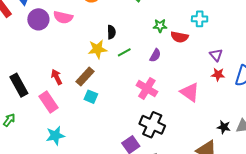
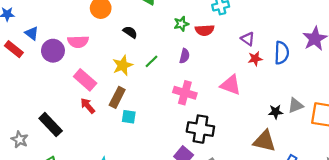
black semicircle: (111, 32) -> (130, 32), moved, turned -40
pink rectangle: (49, 102) -> (85, 80), moved

